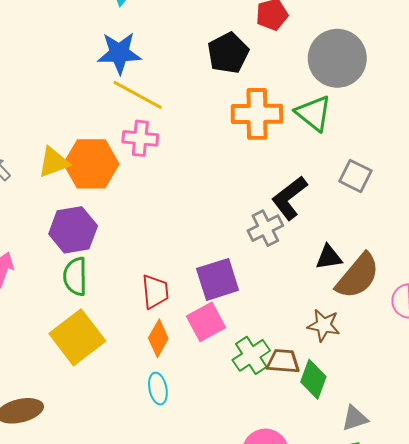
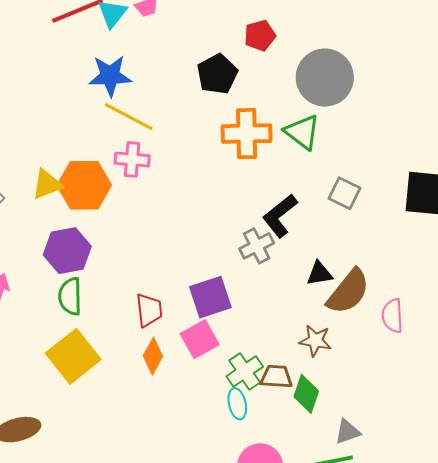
cyan ellipse: (158, 389) -> (237, 404), moved

